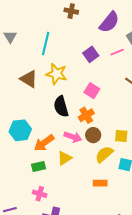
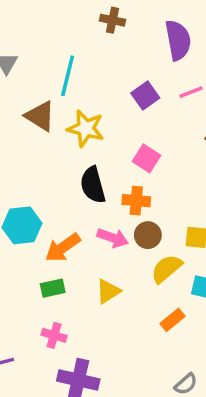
purple semicircle: (109, 22) -> (178, 40), turned -50
brown triangle: (29, 79) -> (40, 116), moved
orange cross: (86, 115) -> (136, 201), turned 35
yellow triangle: (65, 158) -> (108, 291), moved
orange rectangle: (100, 183) -> (173, 320), moved, turned -40

